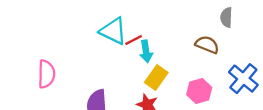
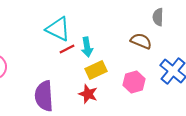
red line: (134, 40) -> (67, 49), moved
yellow rectangle: (156, 77) -> (96, 70), turned 30

